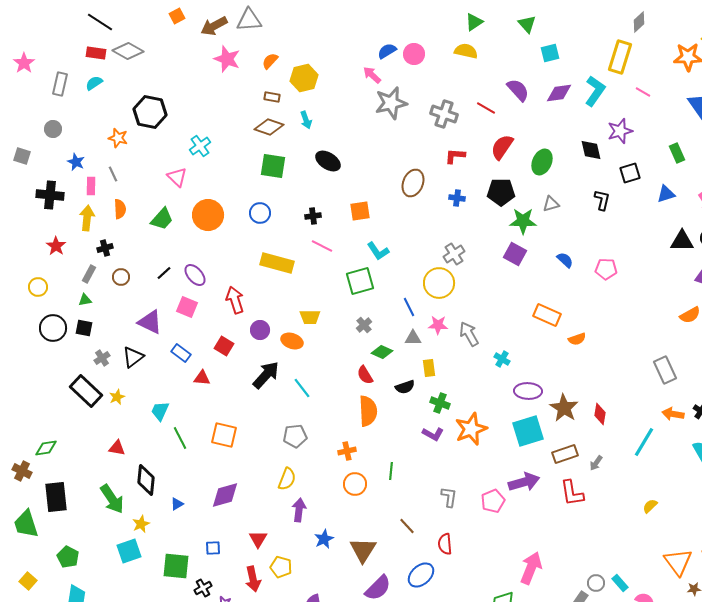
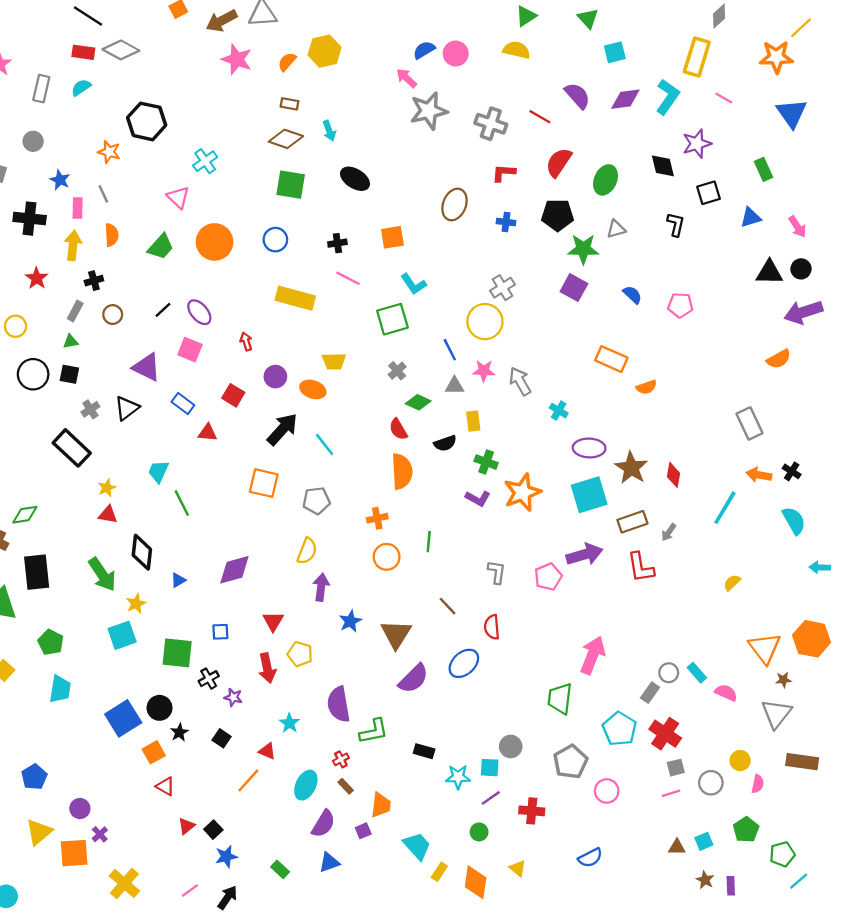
yellow hexagon: (304, 78) -> (325, 51), moved
red arrow: (235, 300) -> (246, 341), size x0.6
yellow star: (117, 397) -> (107, 488), moved
orange square: (224, 435) -> (264, 483), moved

